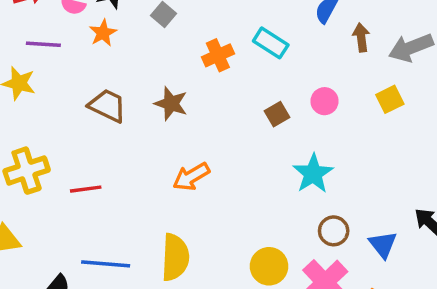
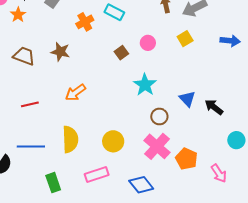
red line: (86, 189) -> (30, 104), moved
blue triangle: (383, 244) -> (187, 99), moved
yellow circle: (269, 266) -> (113, 141), moved

